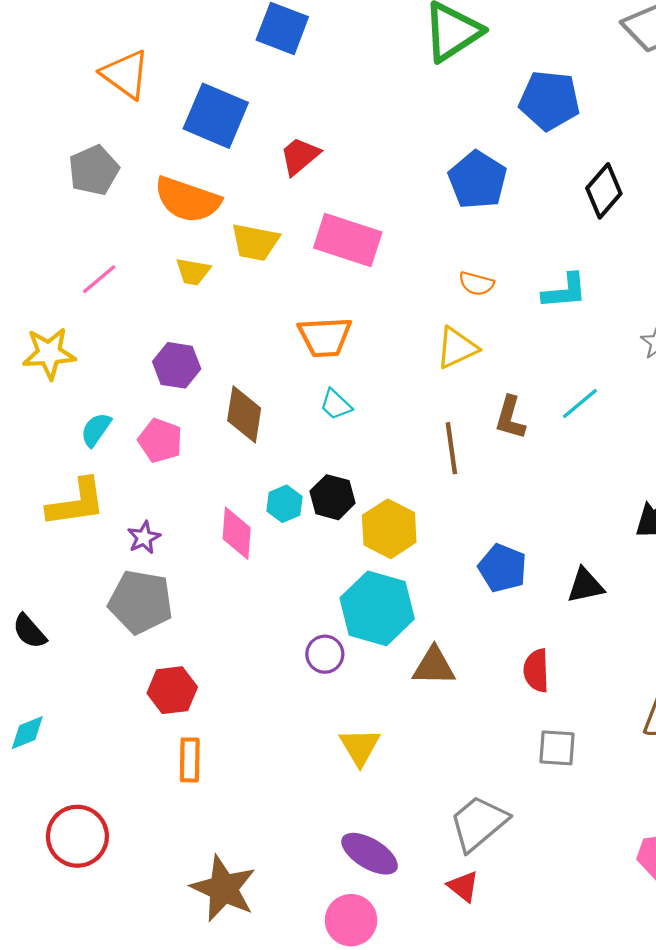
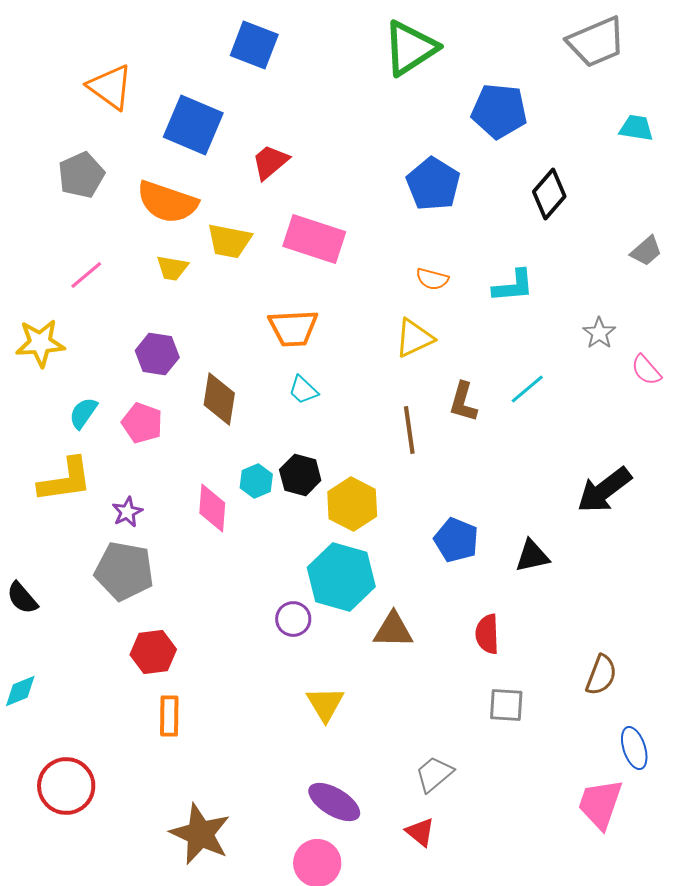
gray trapezoid: (479, 823) -> (434, 774), size x0.7

